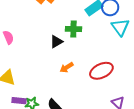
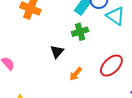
green cross: (73, 29) -> (80, 32), moved

